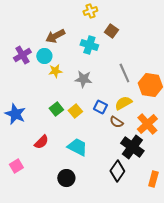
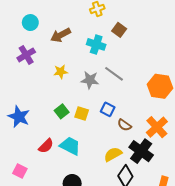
cyan circle: (44, 56) -> (30, 23), moved
gray line: (124, 73) -> (114, 74), moved, turned -30
yellow semicircle: (123, 103) -> (113, 154), moved
yellow square: (75, 111) -> (82, 113), turned -32
cyan trapezoid: (77, 147) -> (70, 146), moved
pink square: (16, 166) -> (20, 171), turned -32

